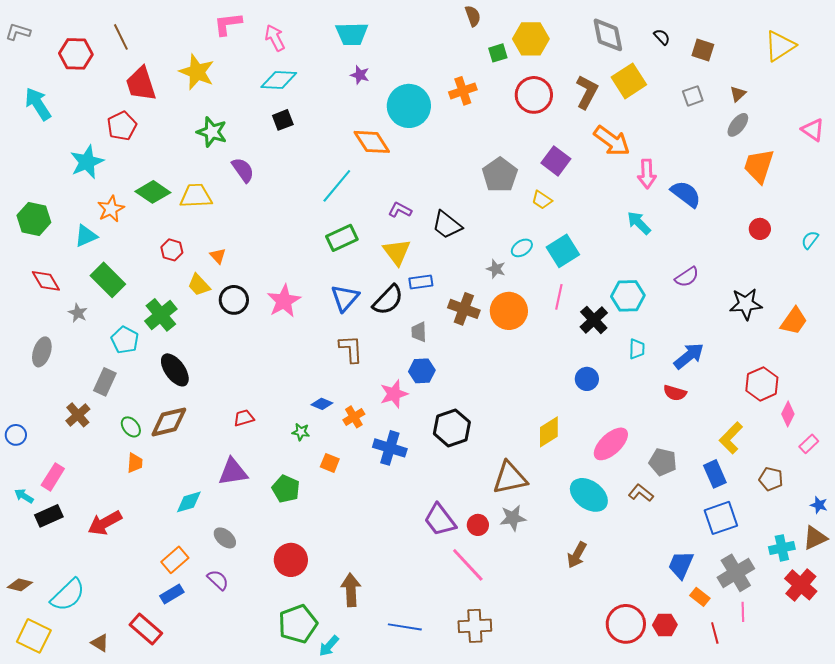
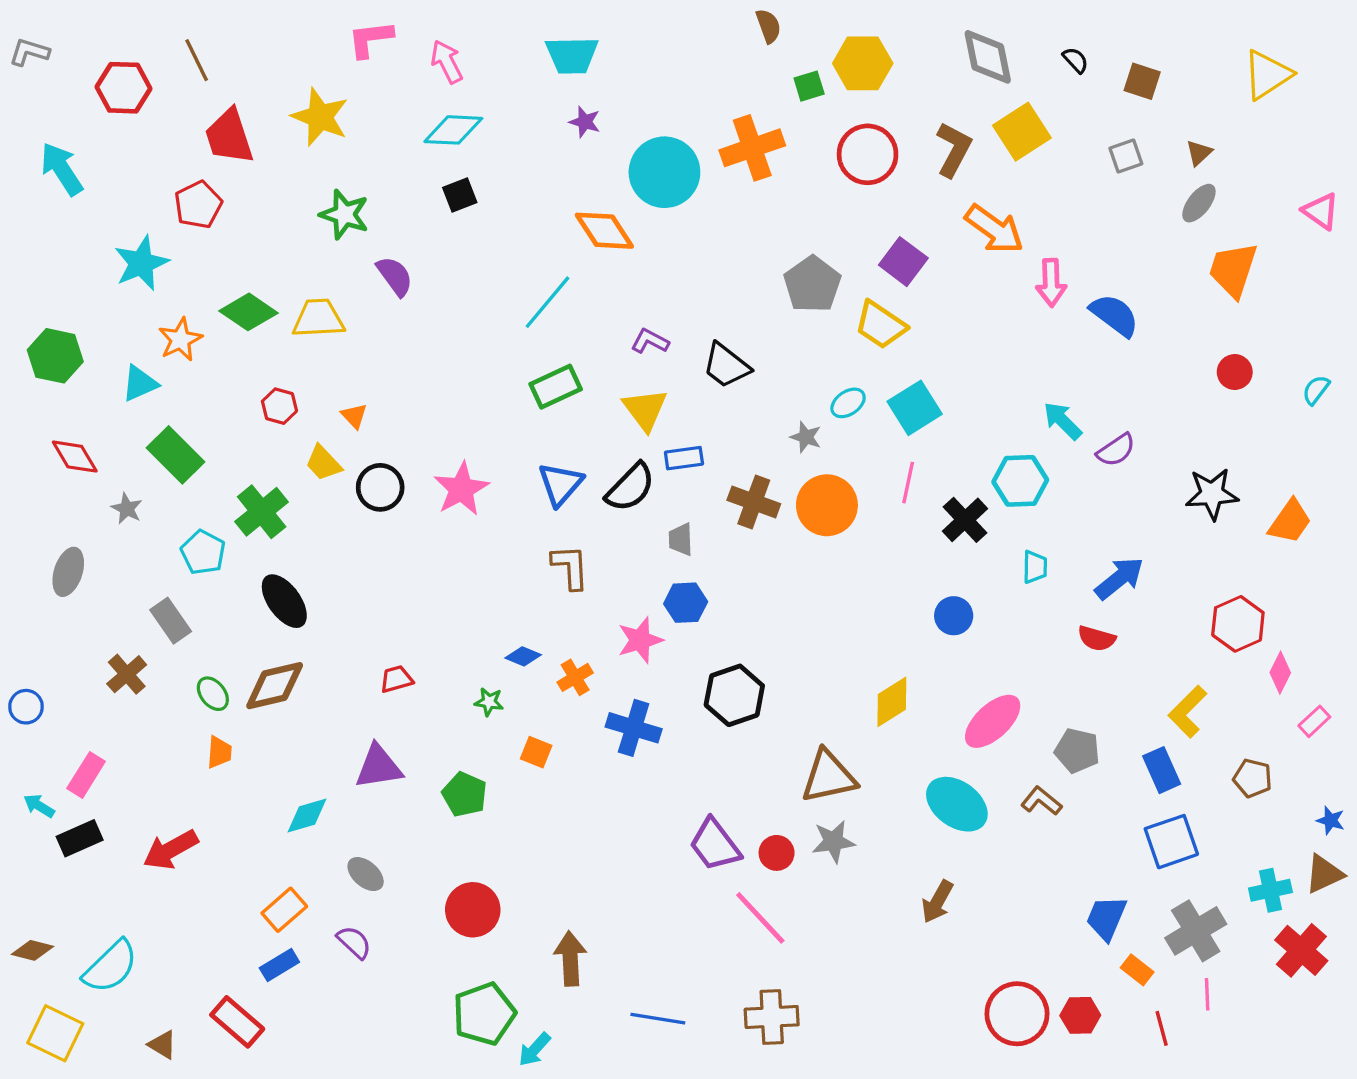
orange cross: (463, 91) -> (752, 148), size x1.4
yellow trapezoid: (542, 200) -> (881, 325), size x1.6
cyan arrow: (639, 223) -> (1062, 421), moved
gray rectangle: (105, 382) -> (171, 621), turned -60

